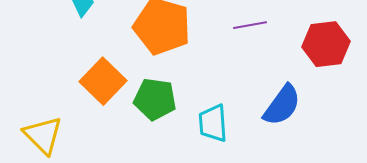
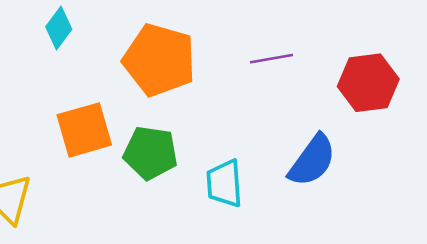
orange square: (103, 81) -> (84, 130), turned 30

